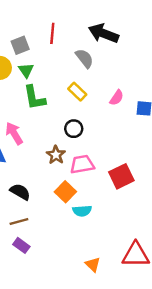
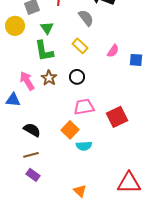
green triangle: (26, 70) -> (47, 28), moved
brown star: (56, 155) -> (49, 78), moved
orange triangle: (93, 264) -> (80, 191), moved

